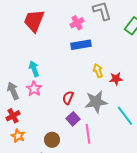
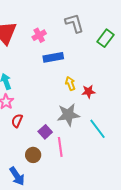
pink cross: (77, 23) -> (39, 35), moved
red semicircle: (68, 98) -> (17, 121), moved
brown circle: (52, 140) -> (33, 155), moved

